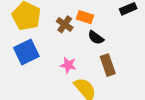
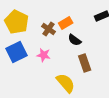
orange rectangle: (85, 17) -> (66, 23), turned -48
pink star: (68, 65) -> (44, 55), moved

